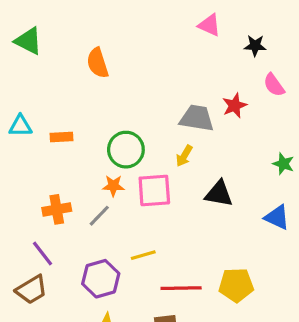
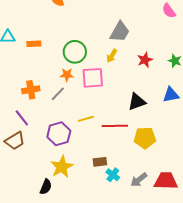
red star: (235, 105) -> (145, 60), moved
gray trapezoid: (197, 118) -> (120, 32), turned 110
black triangle: (219, 194) -> (137, 102), moved, turned -30
blue triangle: (277, 217) -> (171, 95), turned -36
red line: (181, 288) -> (115, 126), moved

